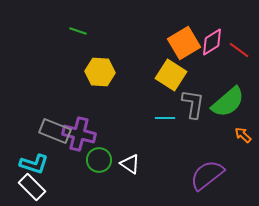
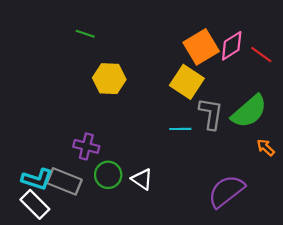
gray rectangle: (55, 131) -> (64, 181), moved
purple cross: (79, 134) -> (86, 146), size x0.7

